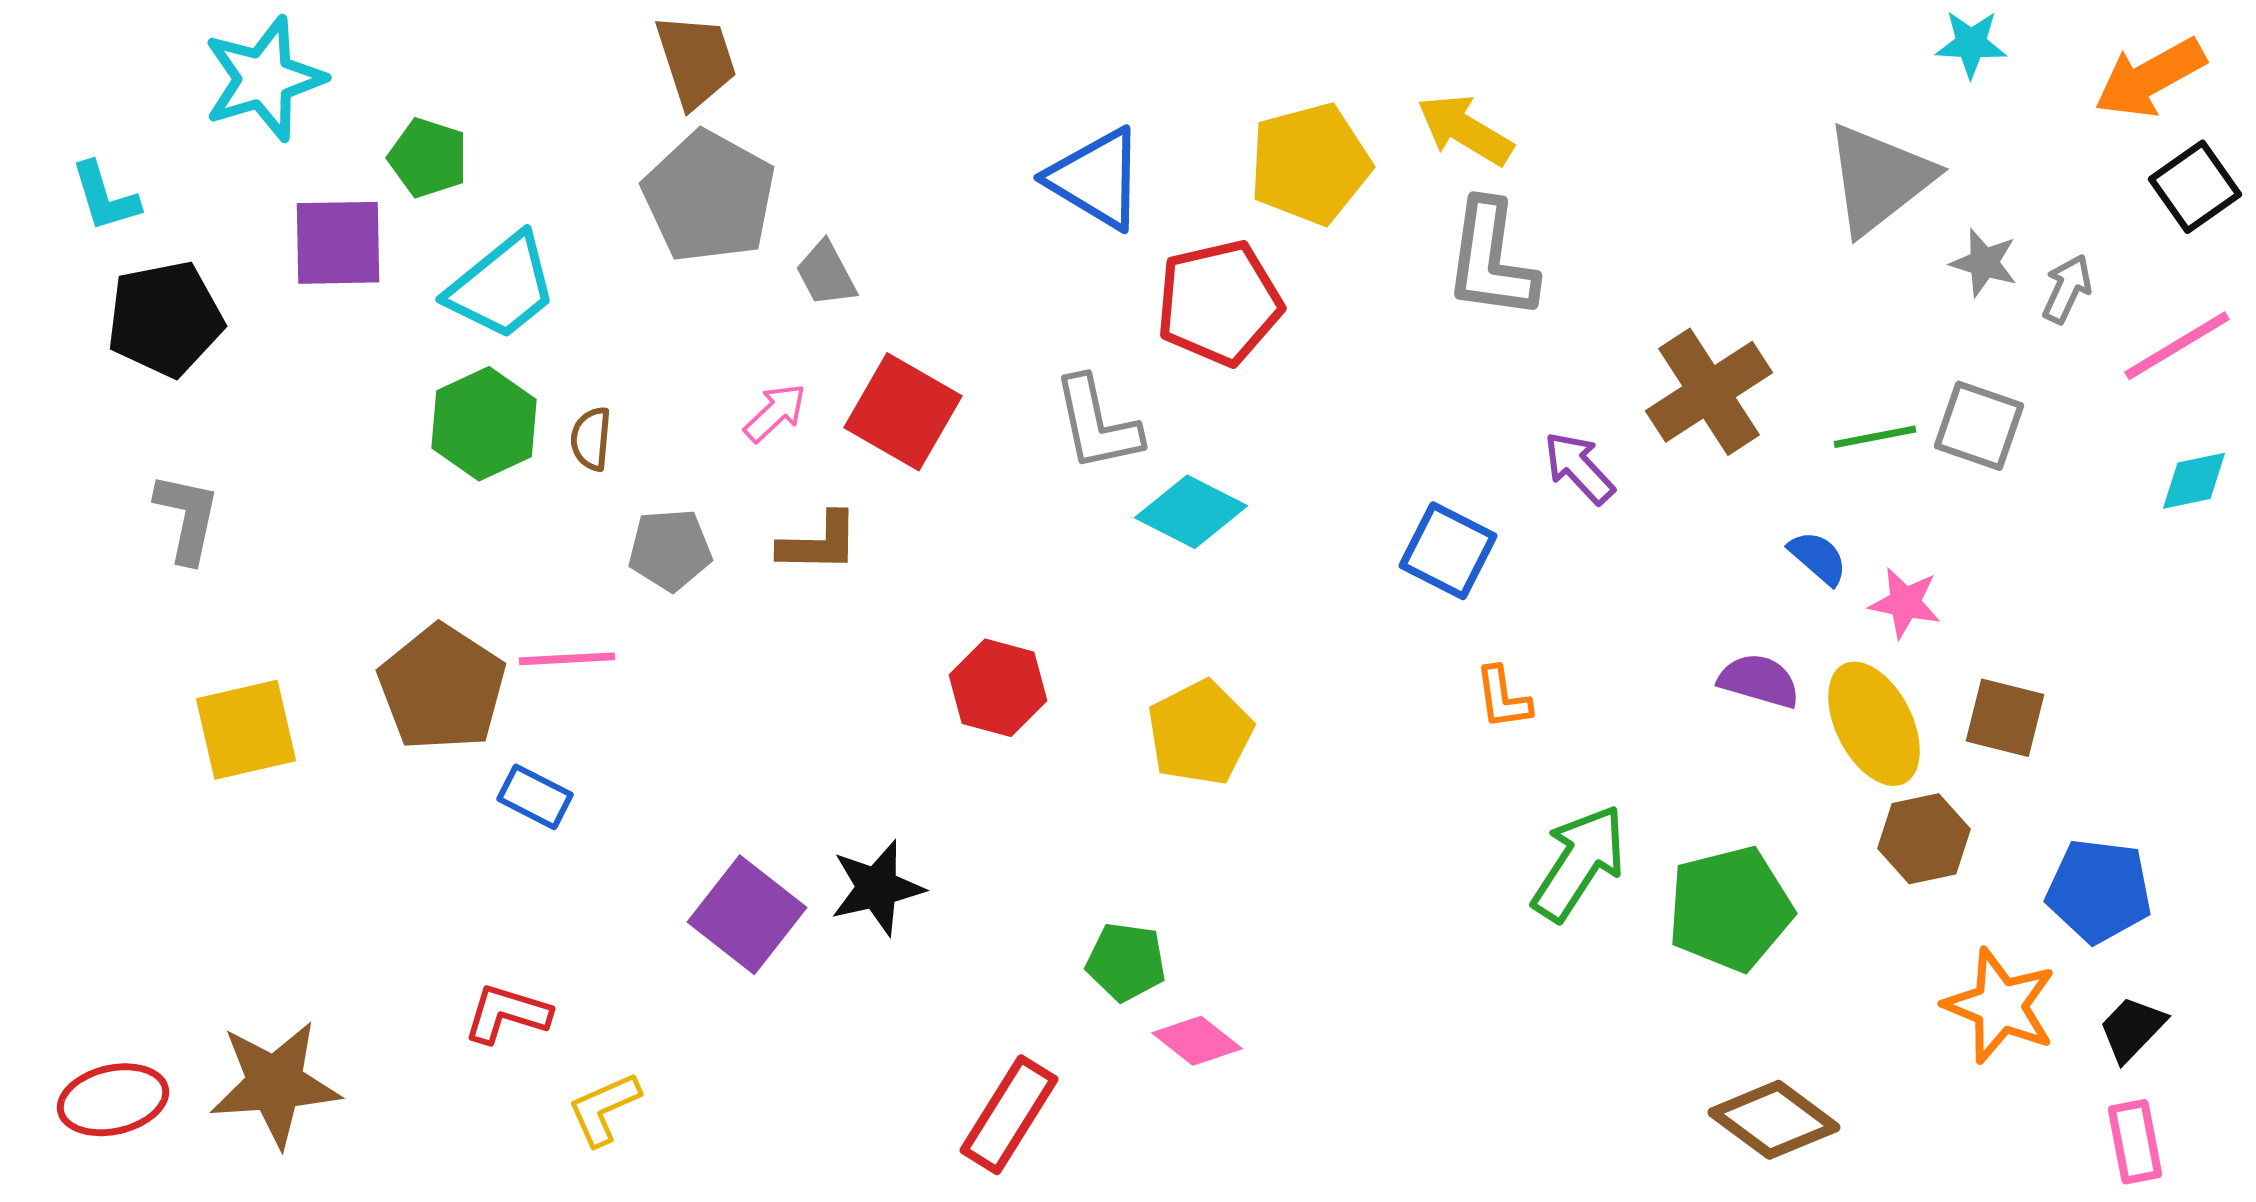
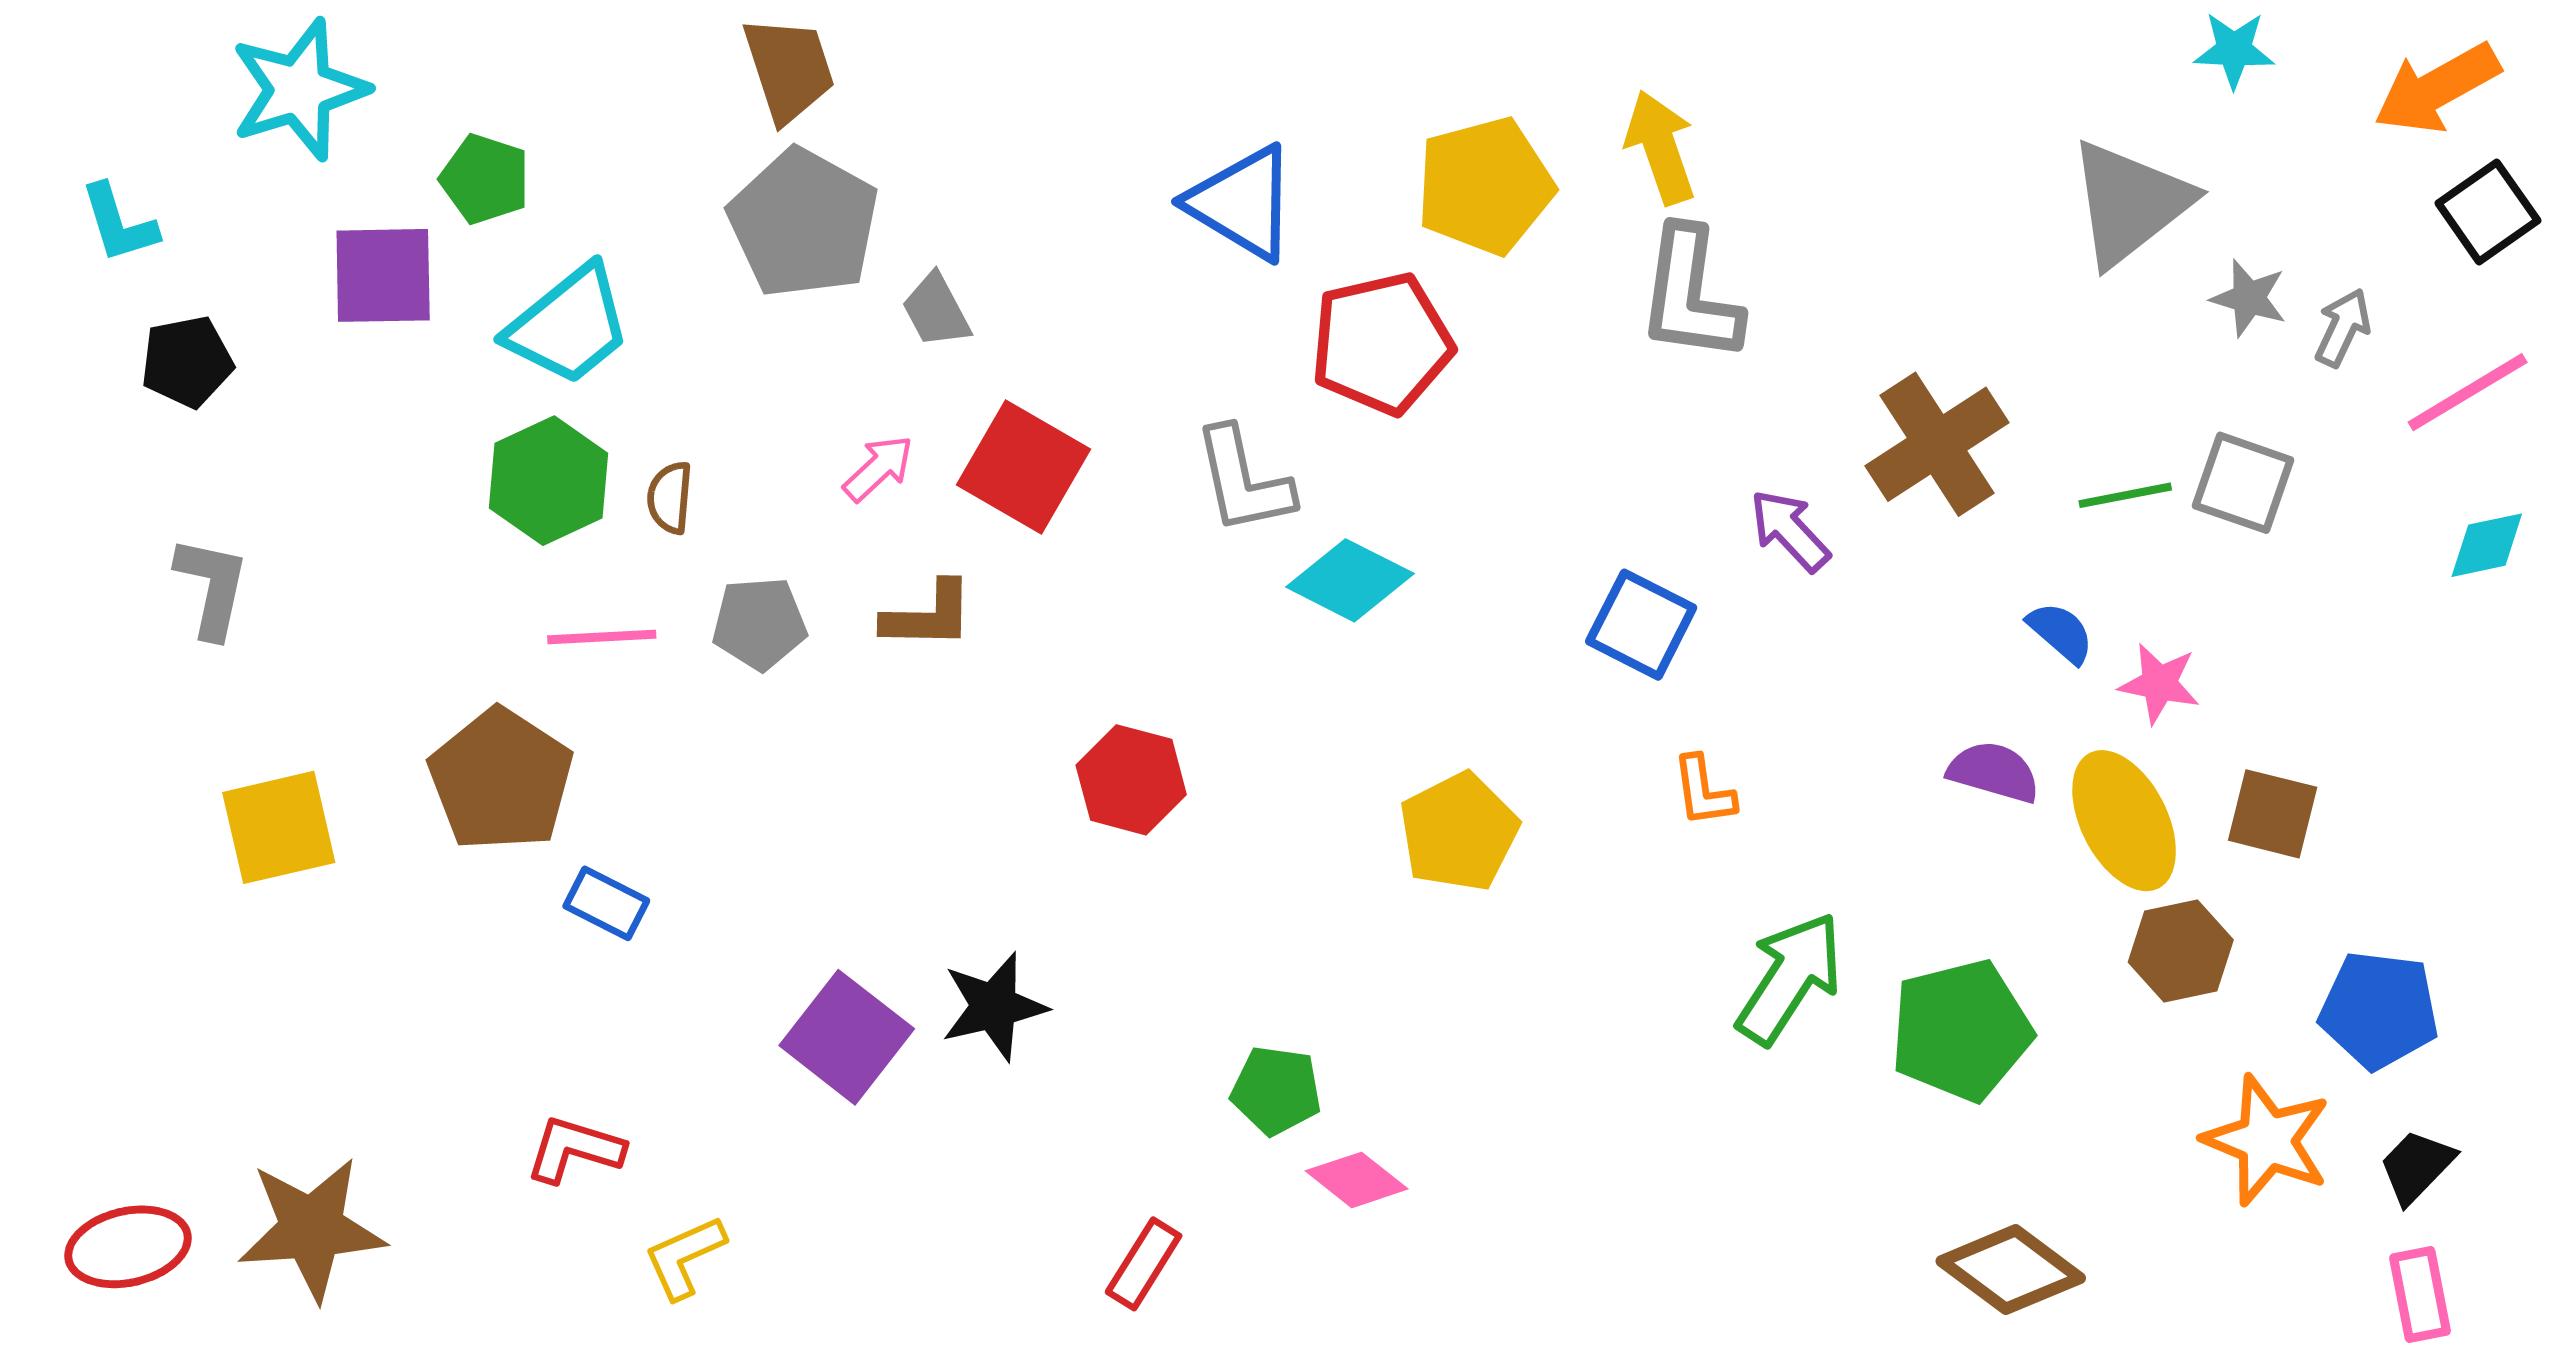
yellow arrow: (1465, 130) -> (1660, 147), turned 40
black pentagon: (165, 319) -> (187, 362), size x0.7
pink line: (567, 659) -> (602, 637), moved
yellow pentagon: (1200, 733) -> (1459, 832), moved
red rectangle: (1009, 1115) -> (1144, 1264), size x0.7

